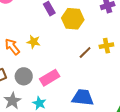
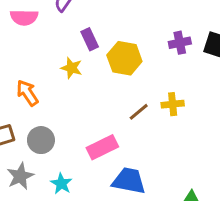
yellow star: (34, 42) -> (72, 68), moved
pink rectangle: (50, 78) -> (102, 147), moved

